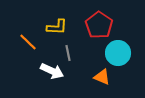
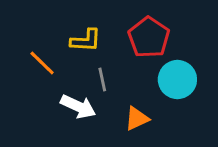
orange triangle: (102, 77) -> (137, 119), moved, turned -48

